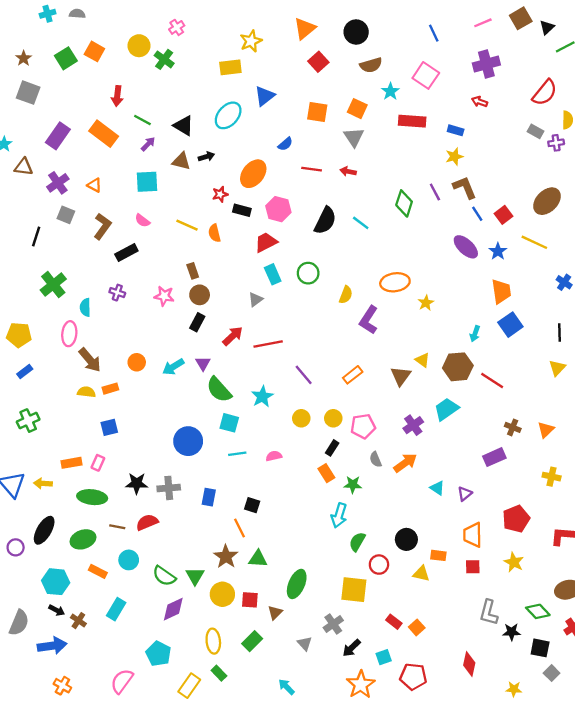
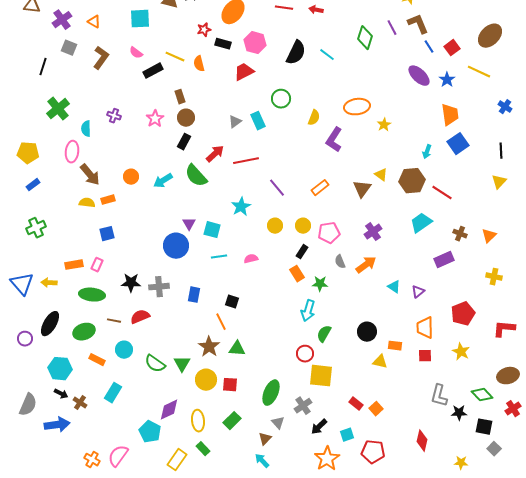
black rectangle: (126, 253) -> (153, 71), moved
cyan rectangle: (273, 274) -> (258, 121), moved
pink star: (164, 296) -> (155, 119), turned 30
purple triangle: (203, 363) -> (189, 224), moved
green semicircle: (219, 390) -> (196, 176), moved
cyan trapezoid: (446, 409) -> (421, 223), moved
red circle: (379, 565) -> (305, 354), moved
green ellipse: (297, 584) -> (271, 393), moved
purple diamond: (173, 609) -> (169, 410), moved
brown triangle: (275, 613) -> (265, 439), moved
orange cross: (62, 686) -> (92, 460), moved

